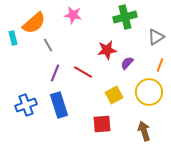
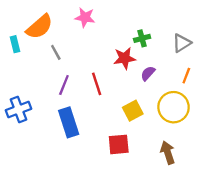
green cross: (125, 17) -> (142, 38), moved, size x0.6
red line: (83, 72) -> (97, 84), turned 42
blue cross: (26, 105) -> (18, 109), moved

